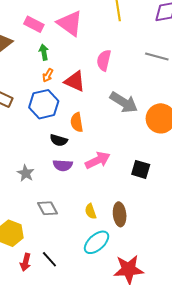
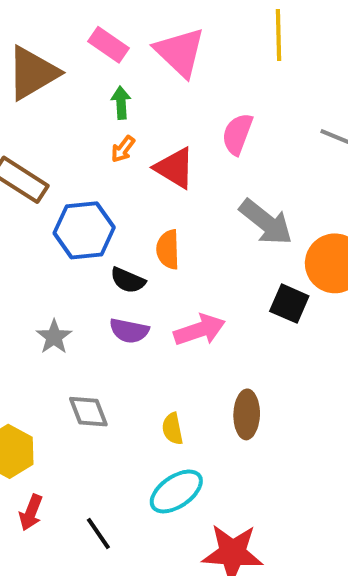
blue hexagon: (44, 104) -> (84, 230), moved
black square: (141, 169) -> (289, 304), moved
brown ellipse: (120, 214) -> (247, 414), moved
black line: (49, 259) -> (98, 533), moved

